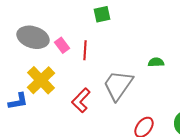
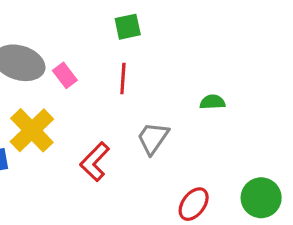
red line: (85, 50) -> (123, 78), moved
gray trapezoid: (118, 85) -> (153, 138), size x0.7

